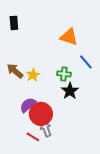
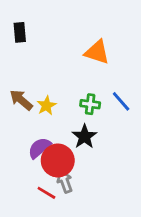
blue line: (86, 62) -> (121, 101), moved
black star: (70, 91) -> (84, 137), moved

